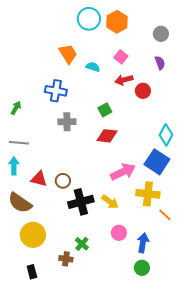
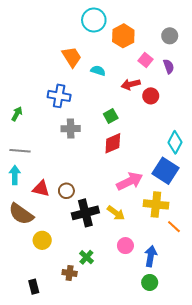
orange hexagon: (117, 22) -> (123, 36), moved
pink square: (121, 57) -> (145, 60), moved
red diamond: (107, 136) -> (113, 143), turned -30
yellow circle: (33, 235) -> (42, 240), moved, size x0.7

